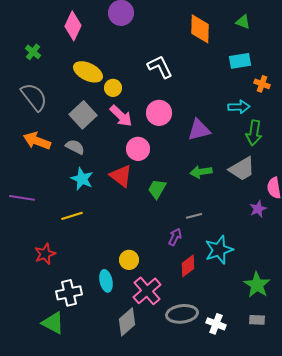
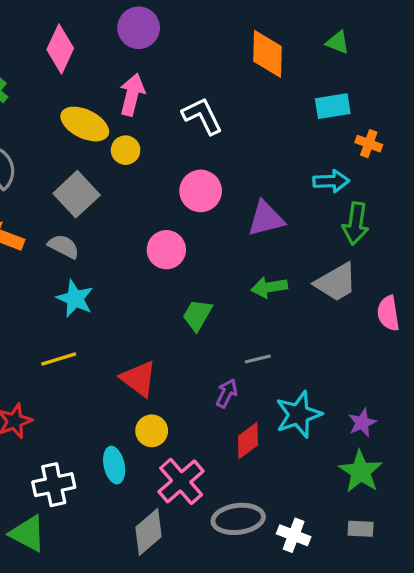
pink arrow: (121, 116) -> (132, 95), moved, turned -120
red triangle: (121, 176) -> (139, 379), moved
purple star: (258, 209) -> (362, 423), moved

